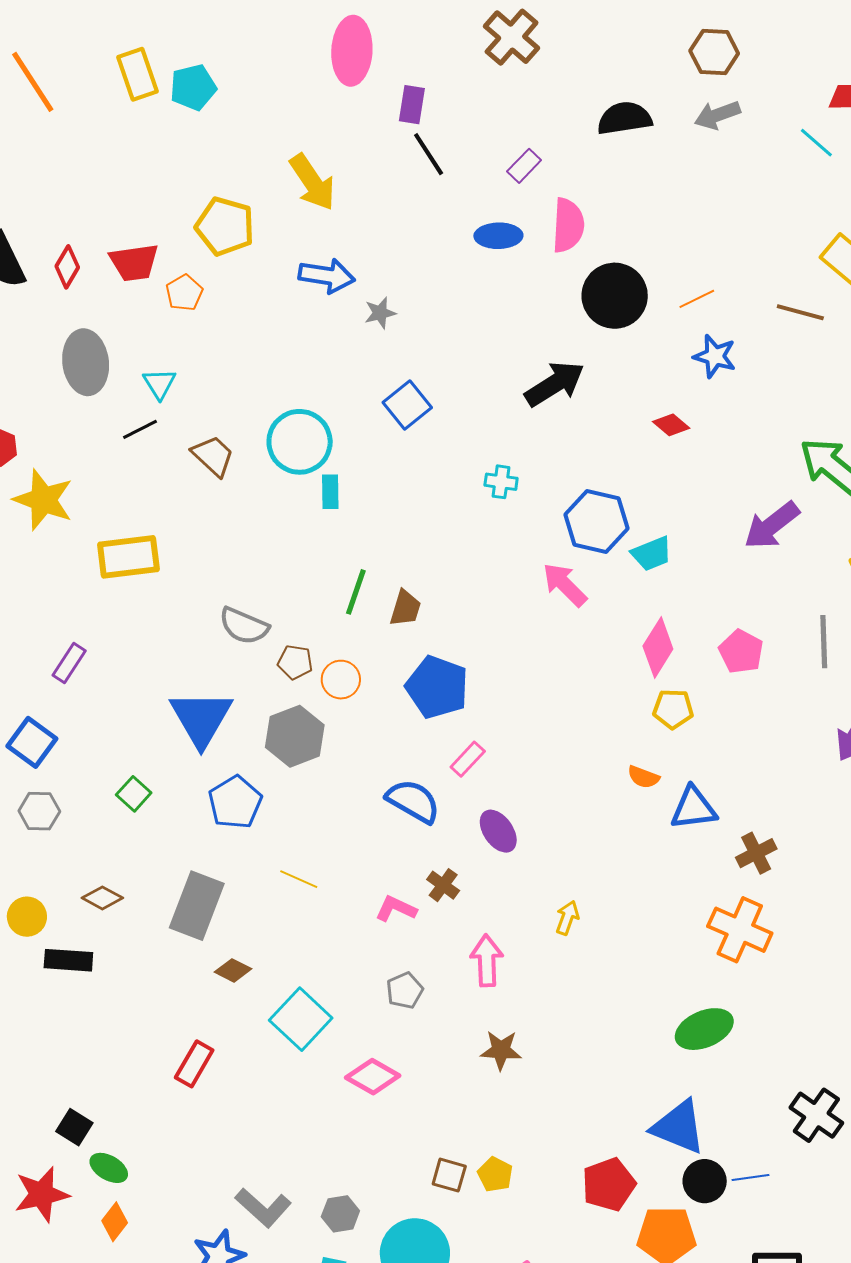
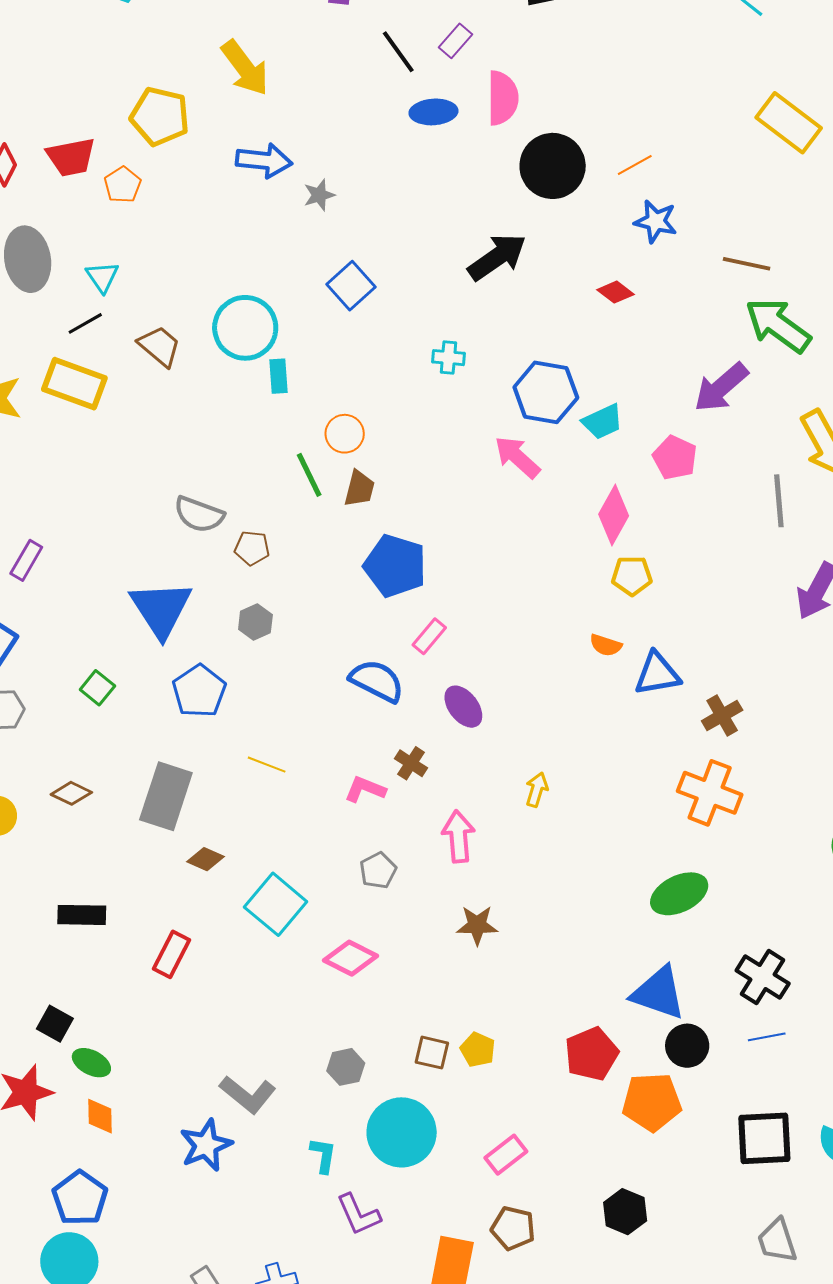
black line: (429, 154) -> (398, 52), moved
brown line: (800, 312) -> (747, 264), moved
yellow rectangle: (128, 557) -> (74, 384), moved, turned 30
green line: (356, 592) -> (309, 475), turned -42
pink pentagon: (741, 652) -> (675, 458), moved
orange circle: (341, 680) -> (345, 434), moved
gray hexagon: (295, 736) -> (255, 622), size x0.6
black rectangle: (68, 960) -> (82, 915), moved
black cross: (816, 1115) -> (763, 977), moved
blue line: (750, 1178) -> (767, 1037), moved
gray hexagon: (340, 1214) -> (346, 1067), moved
orange diamond: (115, 1222) -> (100, 1116), turned -36

